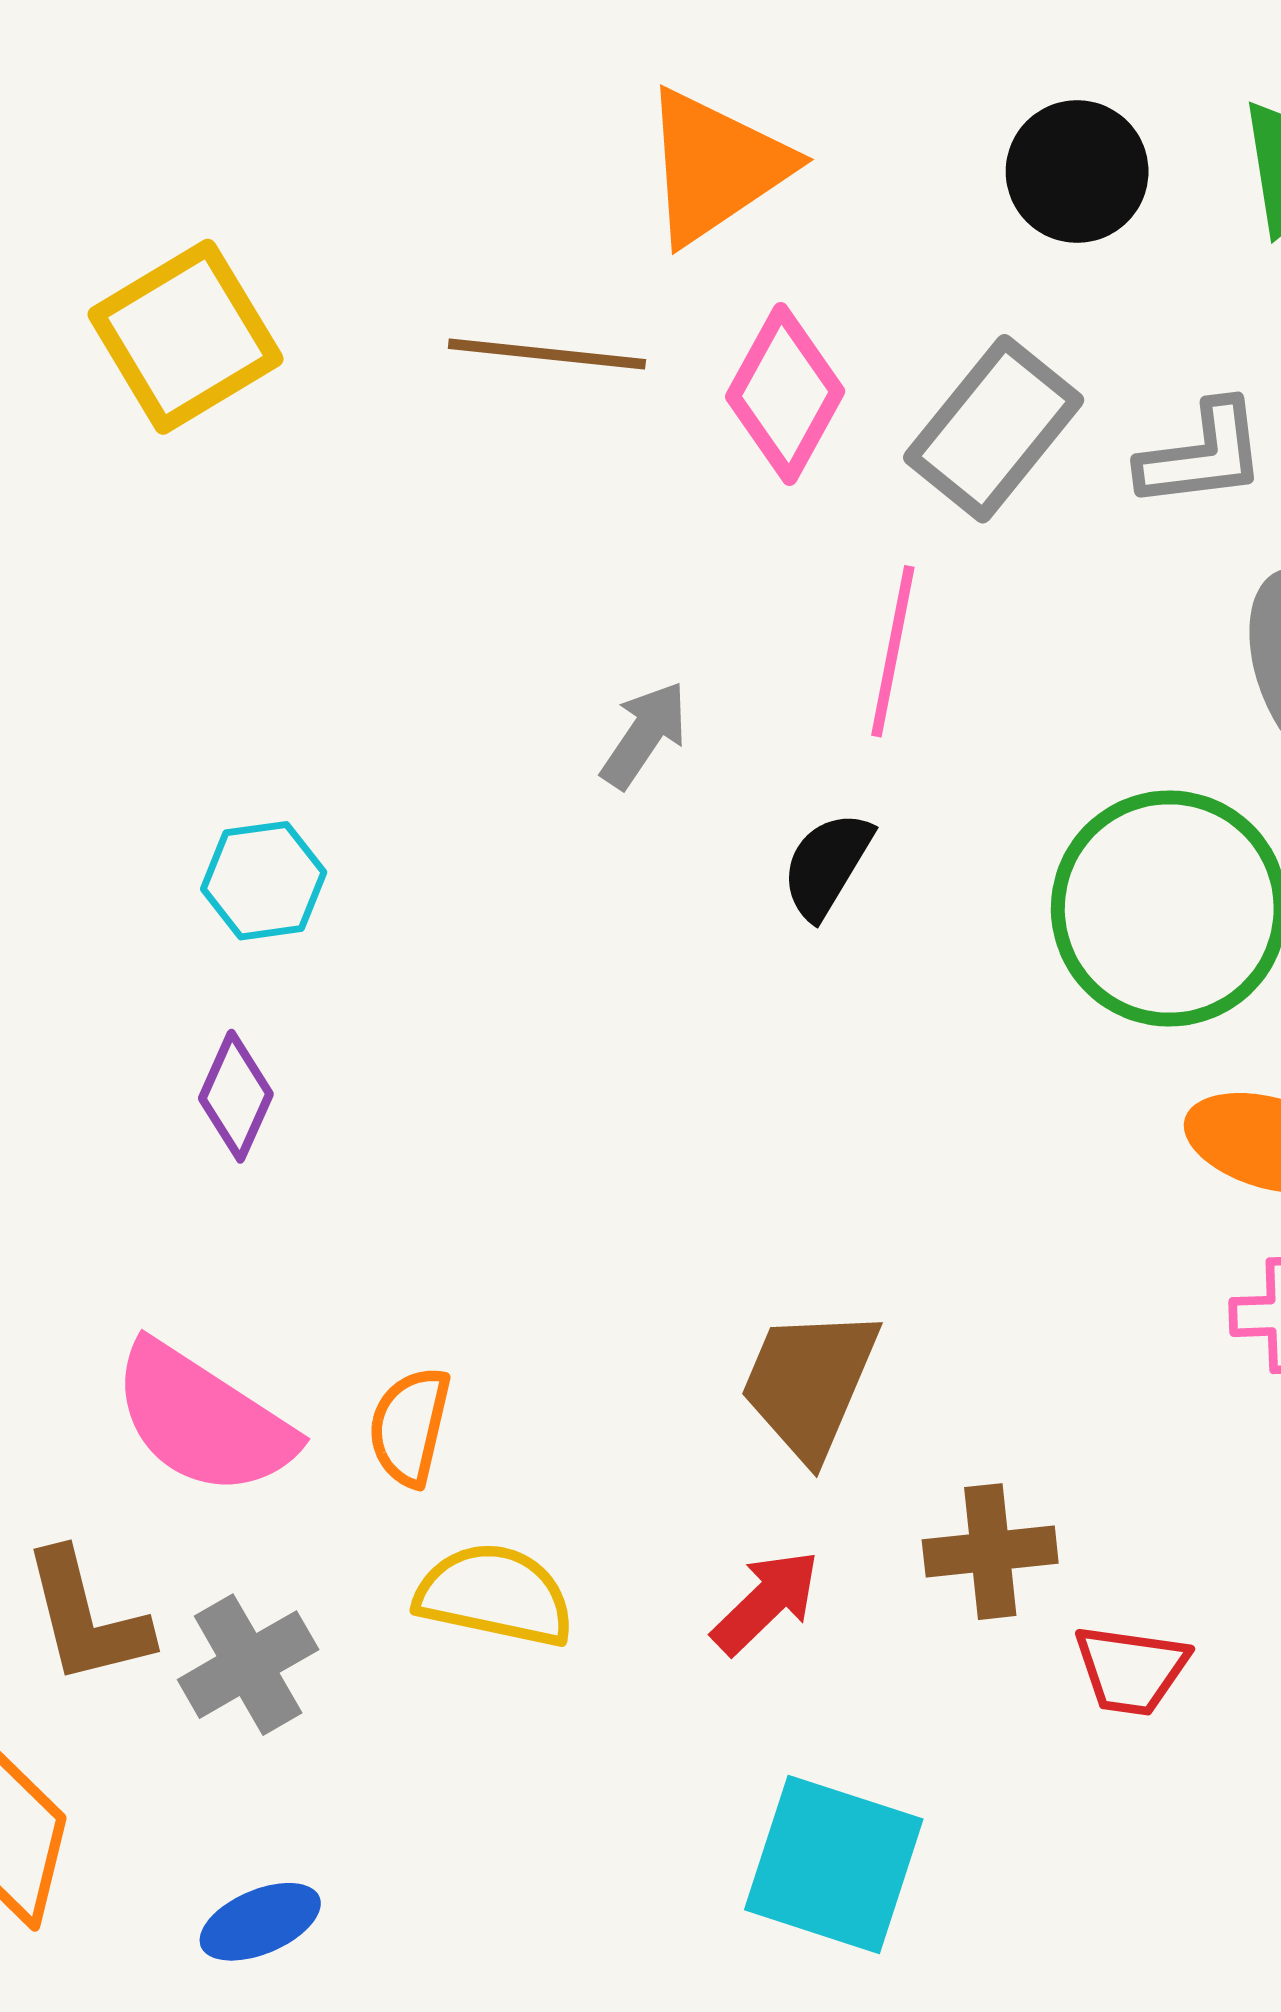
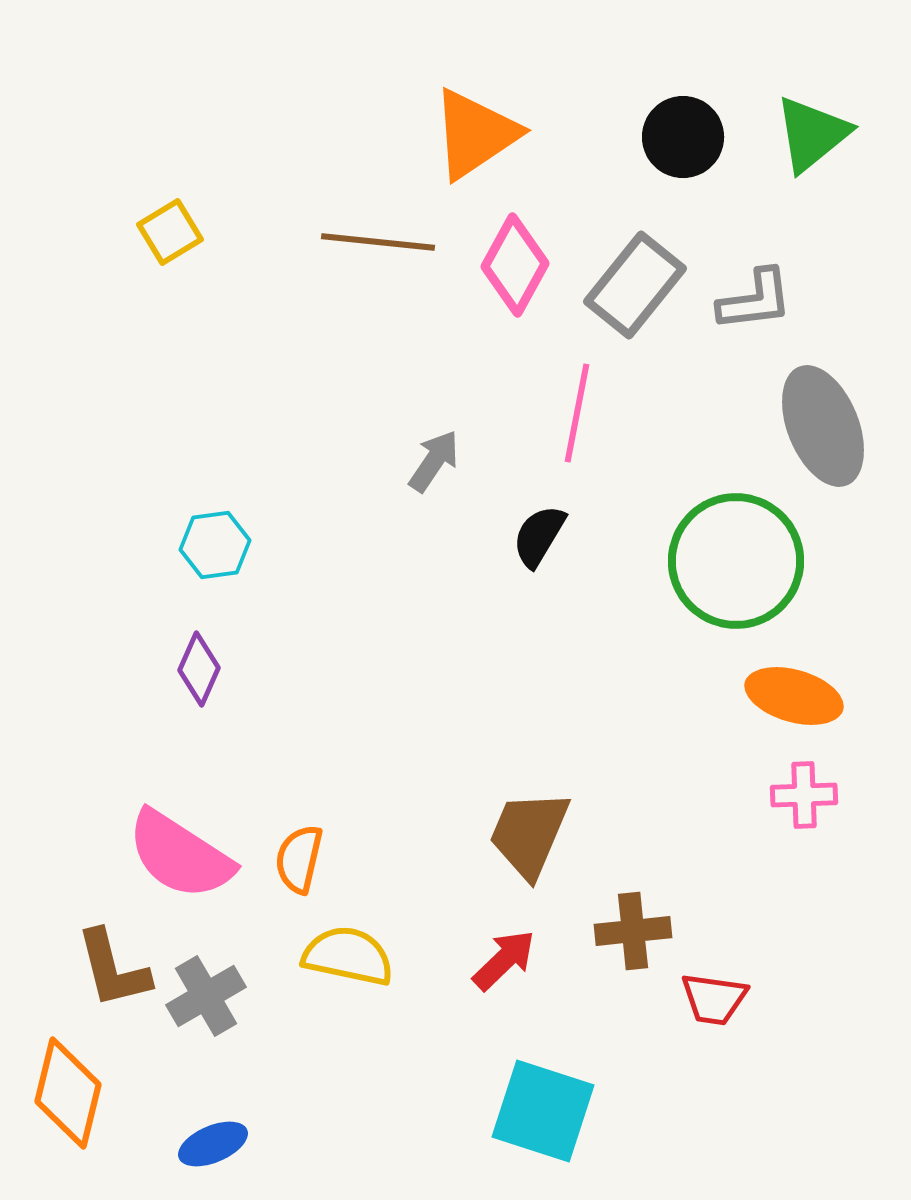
yellow square: (185, 337) -> (170, 232), size x0.6

